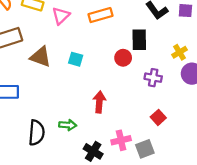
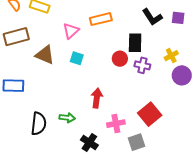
pink triangle: (61, 16) -> (71, 31), moved
purple cross: (153, 78) -> (142, 65), moved
red square: (158, 117) -> (150, 114), size x1.6
pink cross: (121, 140) -> (116, 124), moved

